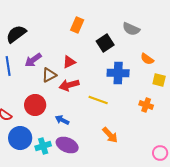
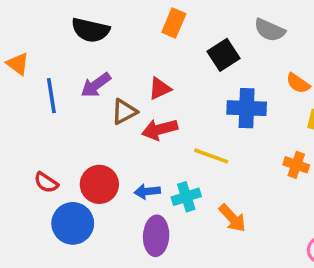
black semicircle: (16, 34) -> (90, 30), moved, turned -130
red circle: (35, 105) -> (99, 184), moved
blue arrow: (62, 120) -> (147, 191), turned -32
purple ellipse: (67, 145) -> (156, 236), turned 70
cyan cross: (43, 146) -> (186, 197), moved

